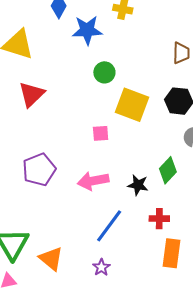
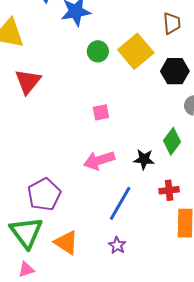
yellow square: (132, 105) -> (136, 51), moved, turned 36
purple pentagon: (39, 170) -> (44, 194), moved

